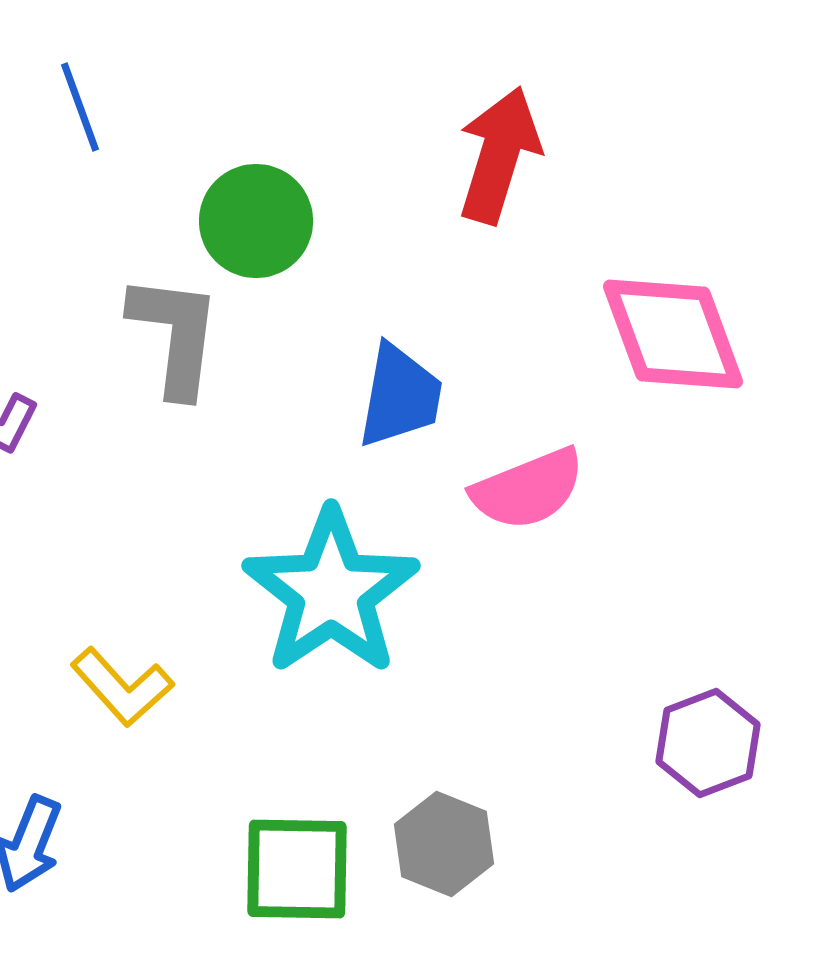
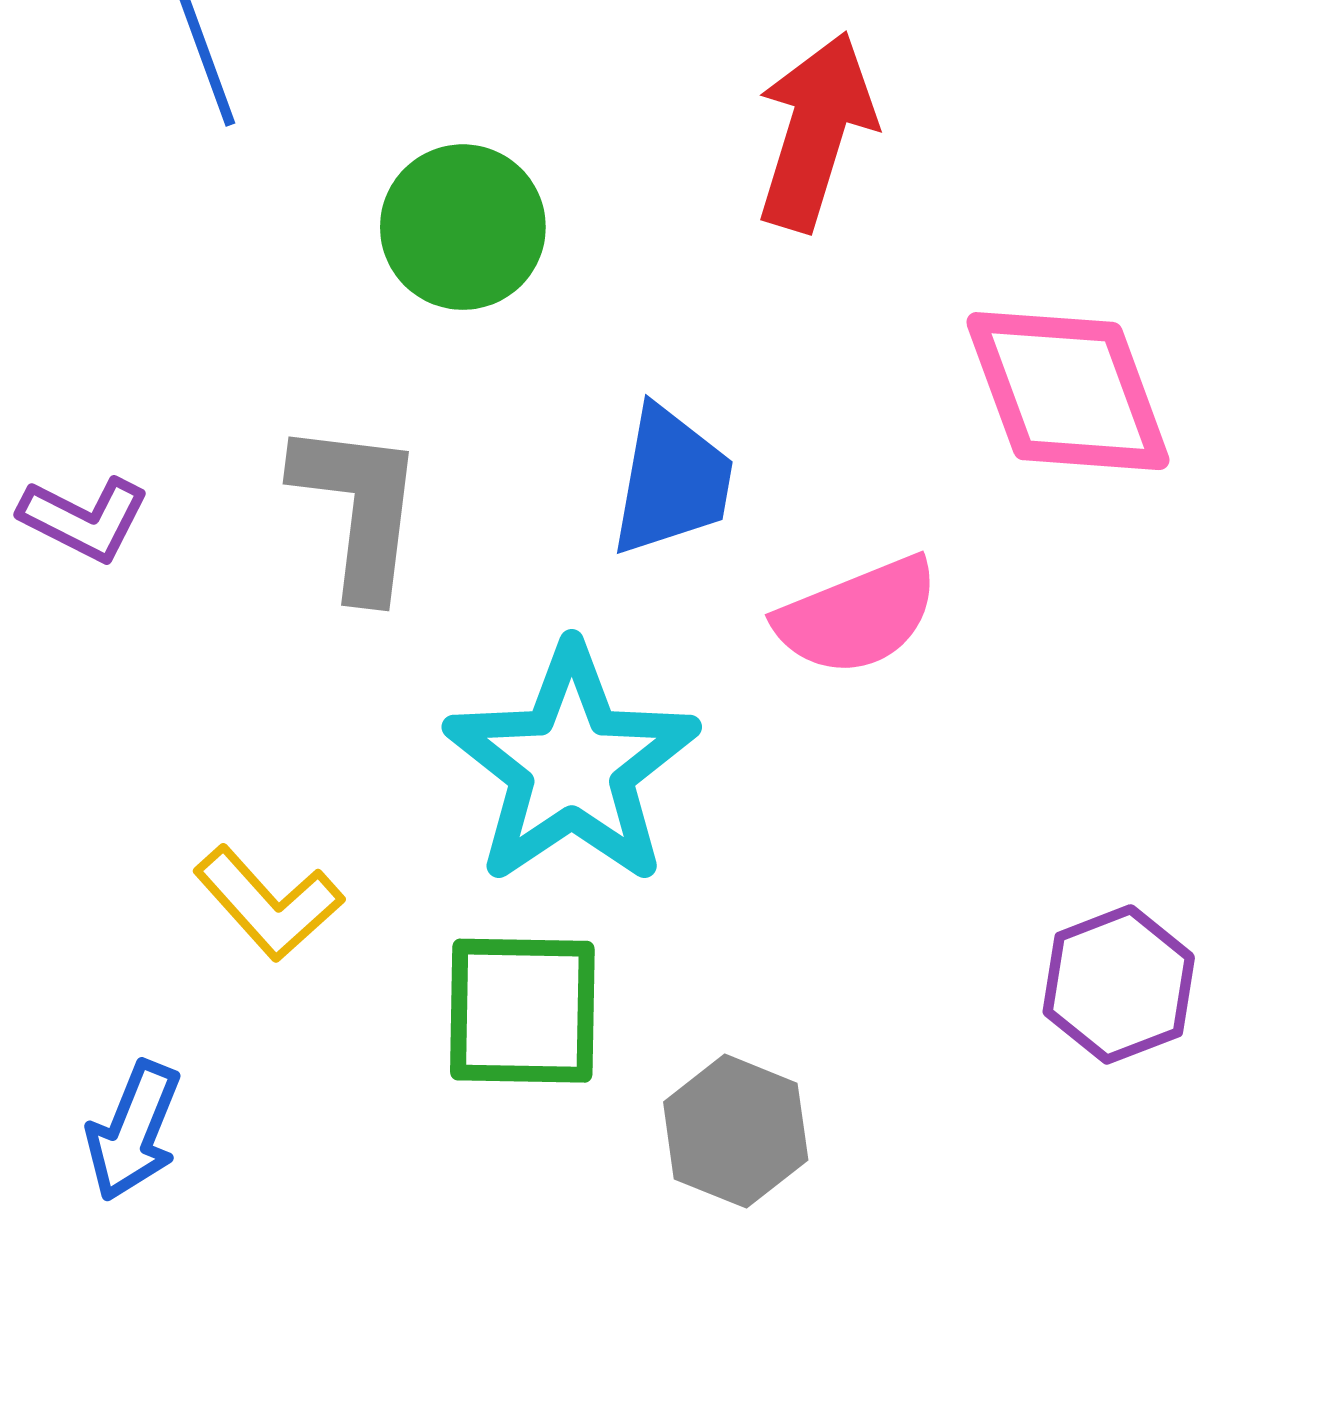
gray L-shape: (175, 335) -> (358, 509), moved
green square: (297, 869) -> (522, 1011), moved

